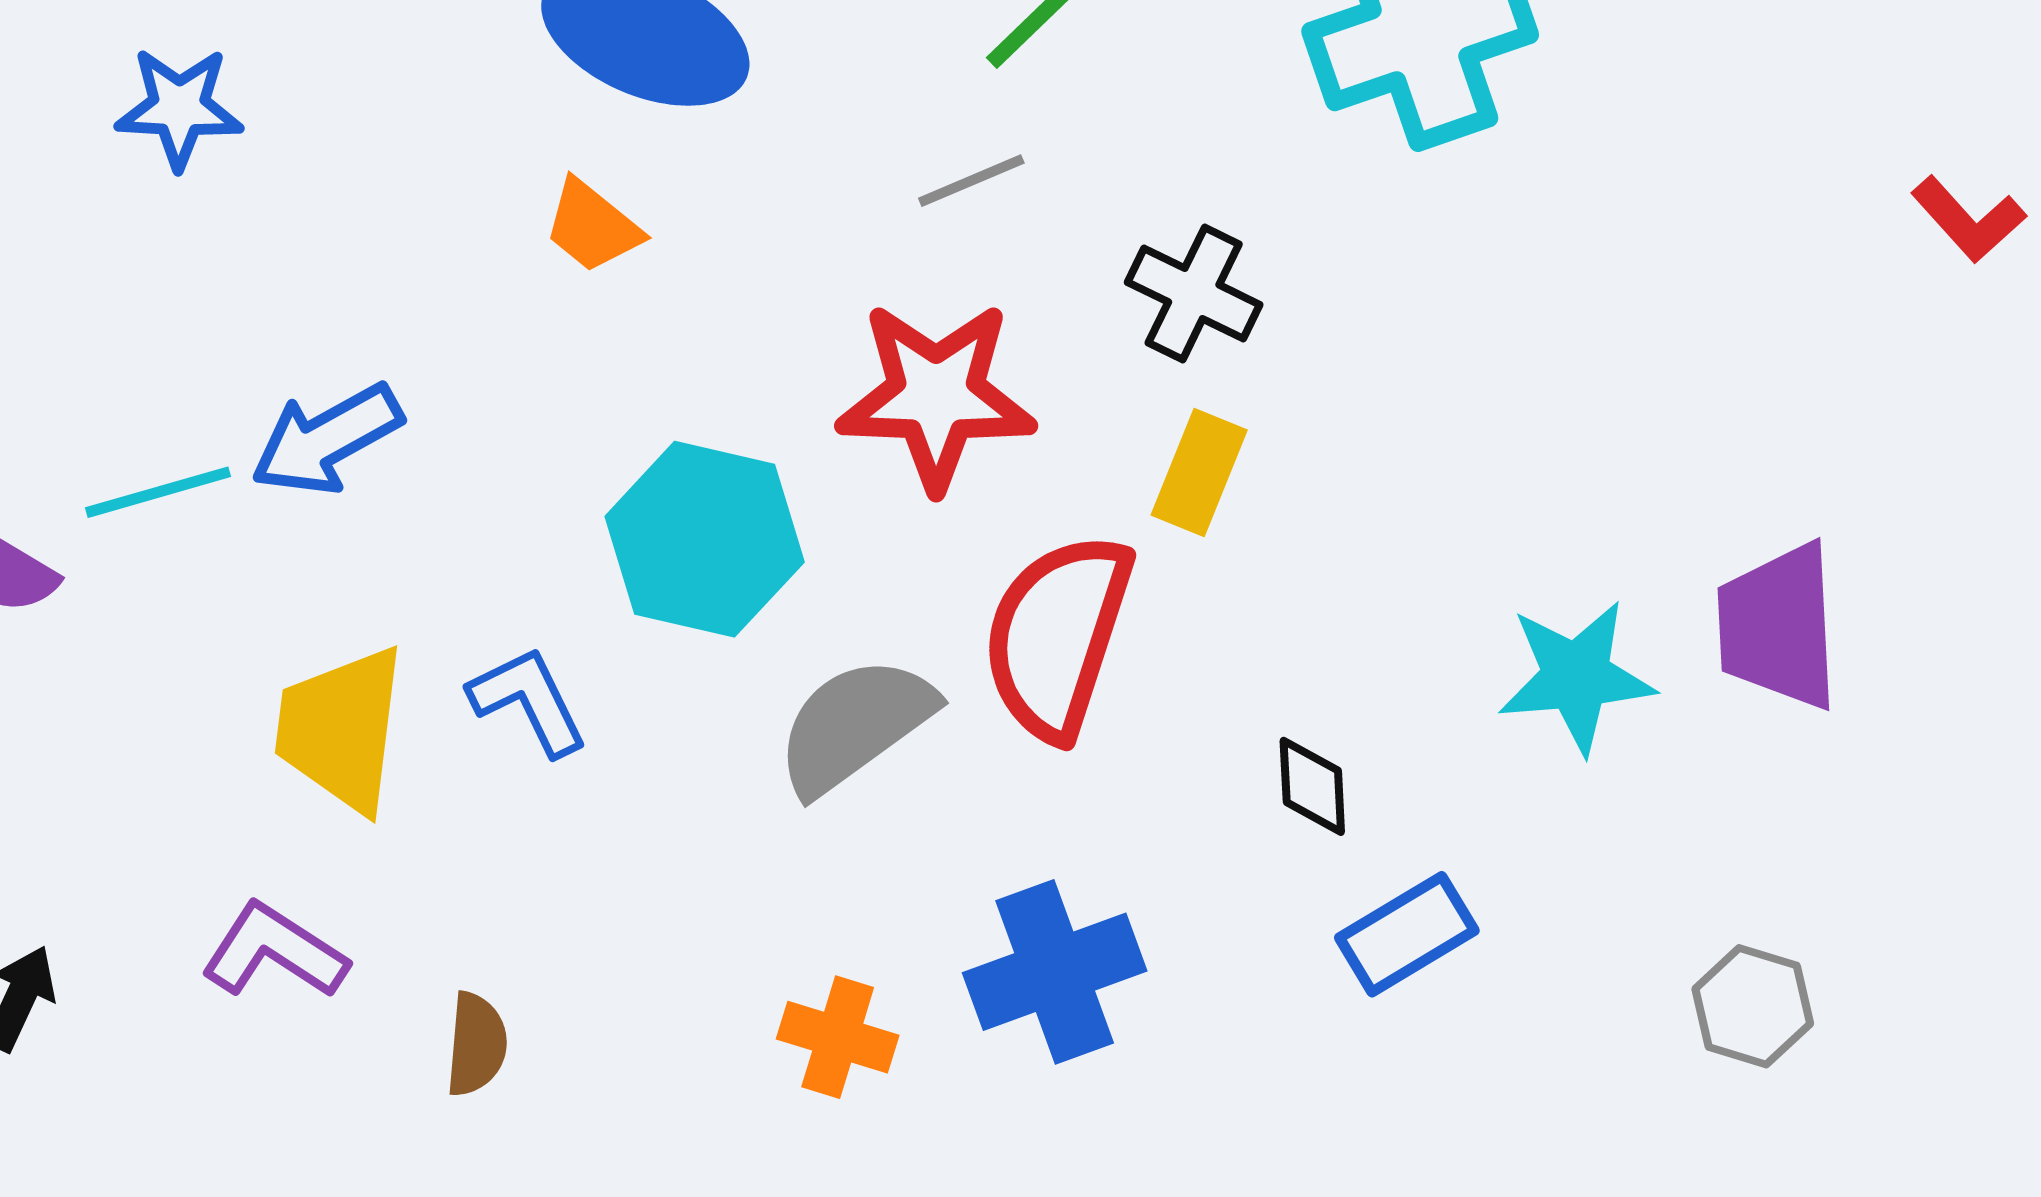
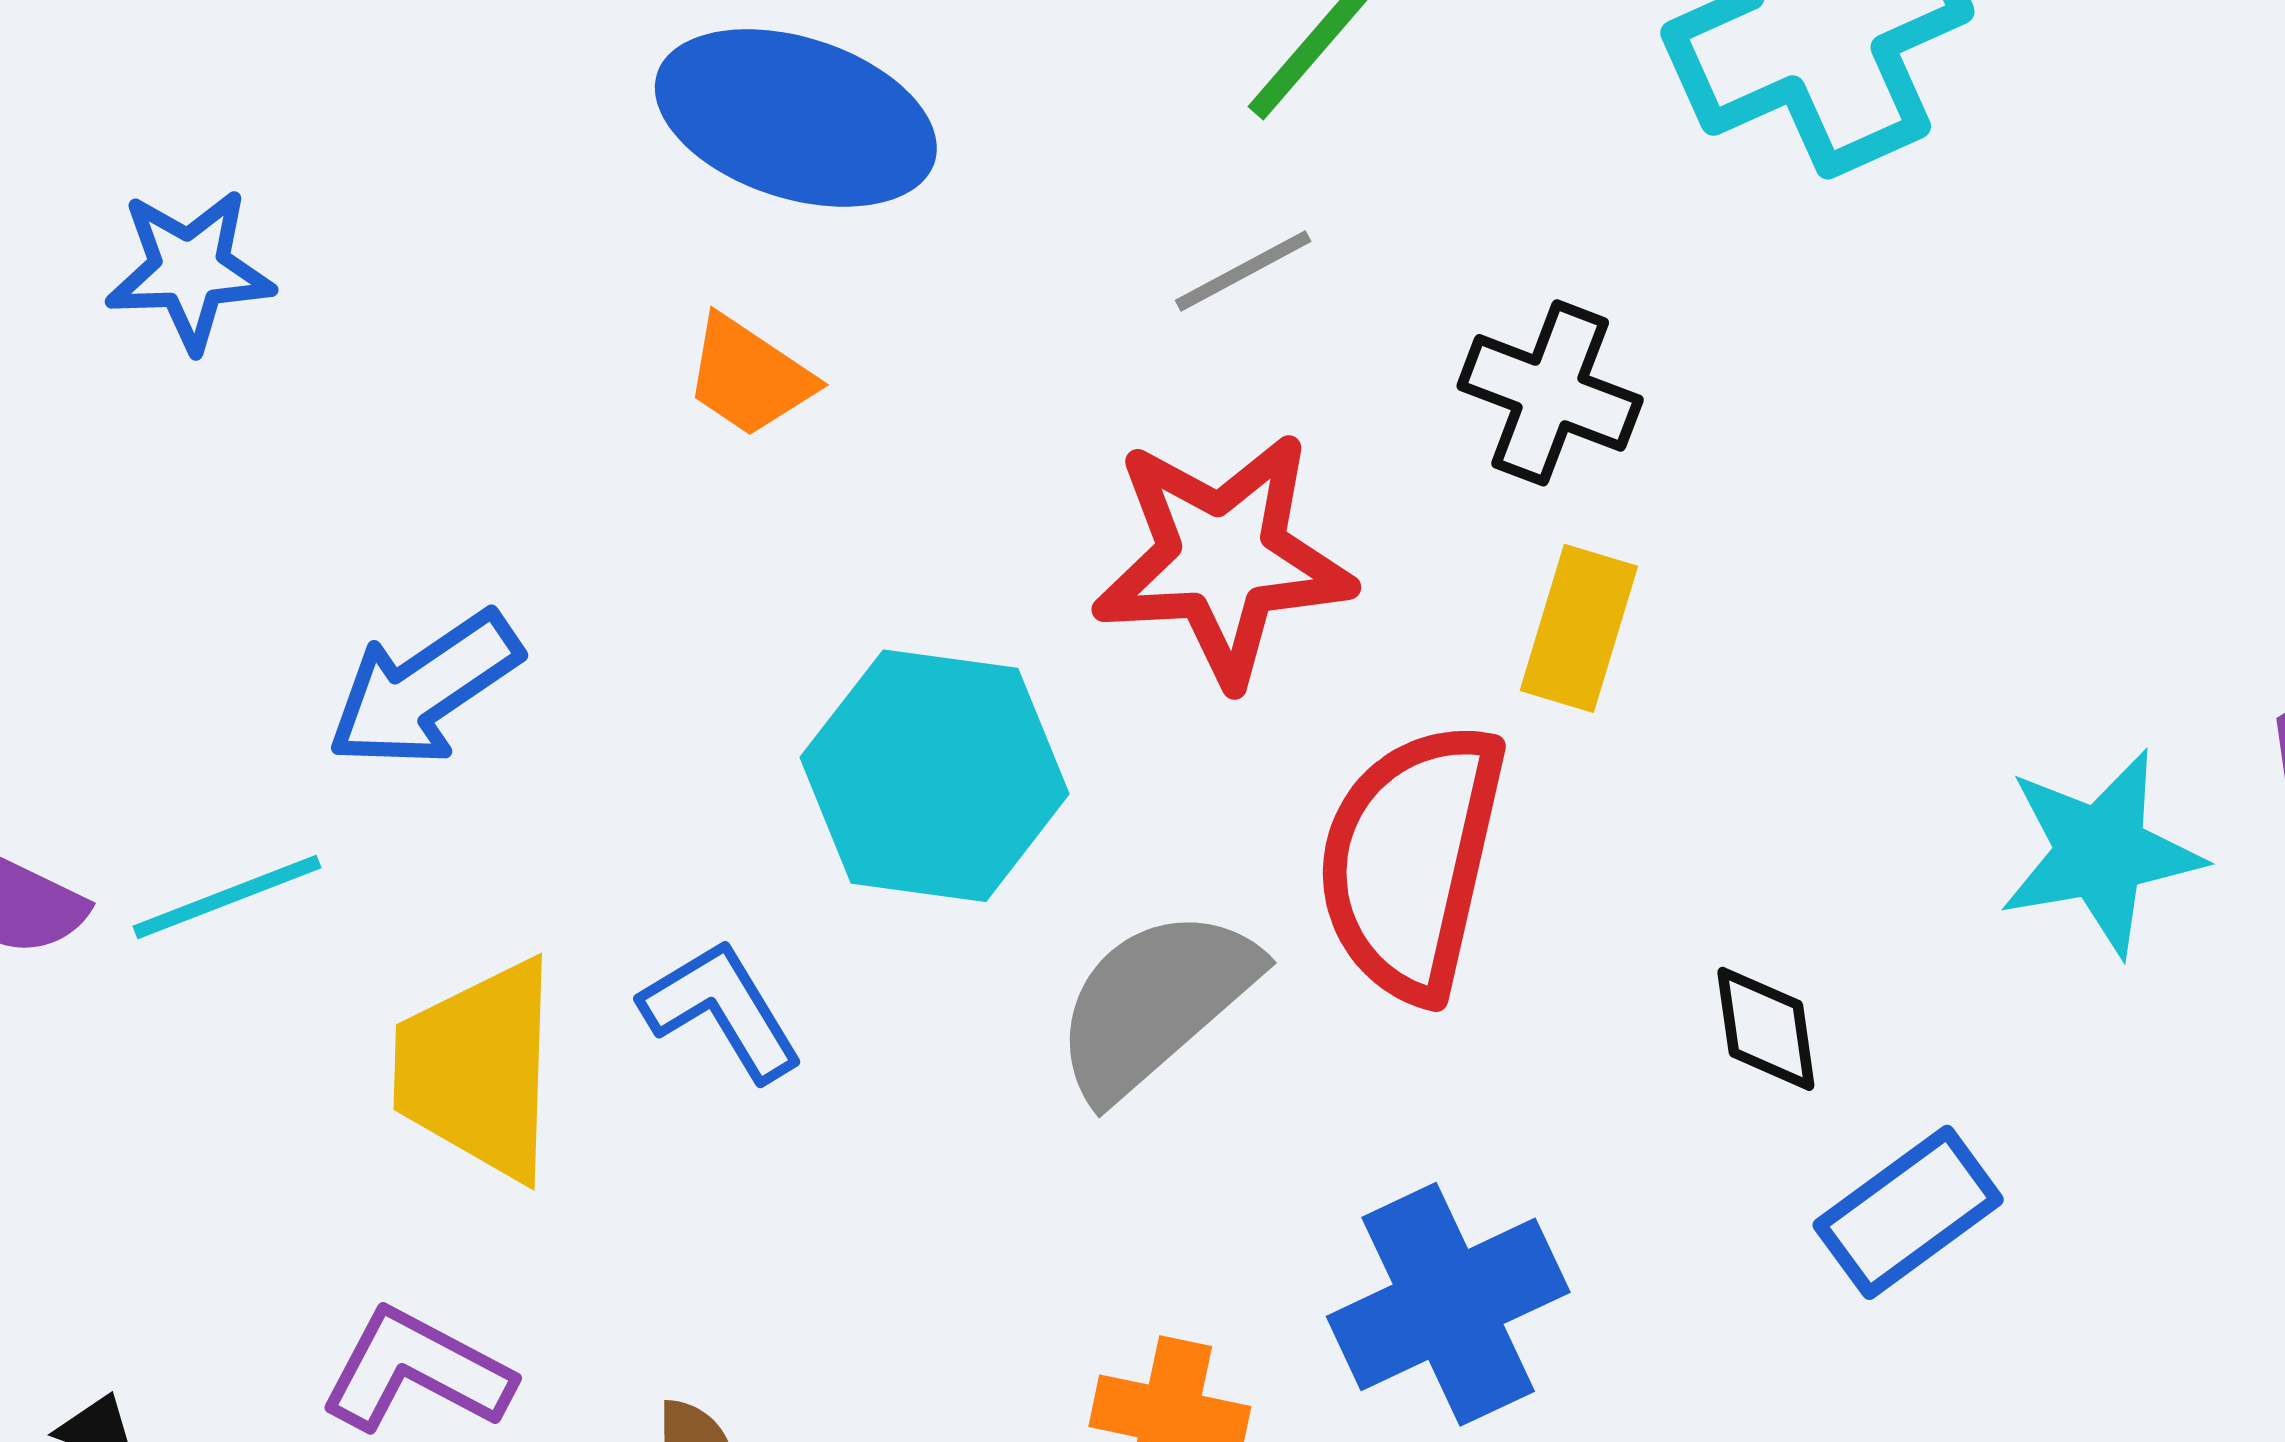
cyan line: (158, 492) -> (227, 897), moved

